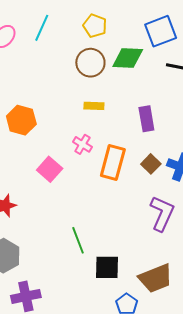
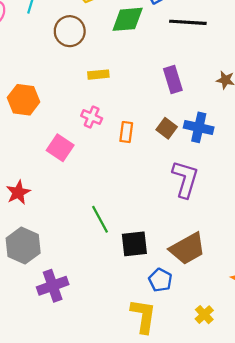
brown circle: (90, 63) -> (70, 31), moved
purple rectangle: (146, 119) -> (173, 79), moved
orange rectangle: (113, 163) -> (126, 132), size x0.6

